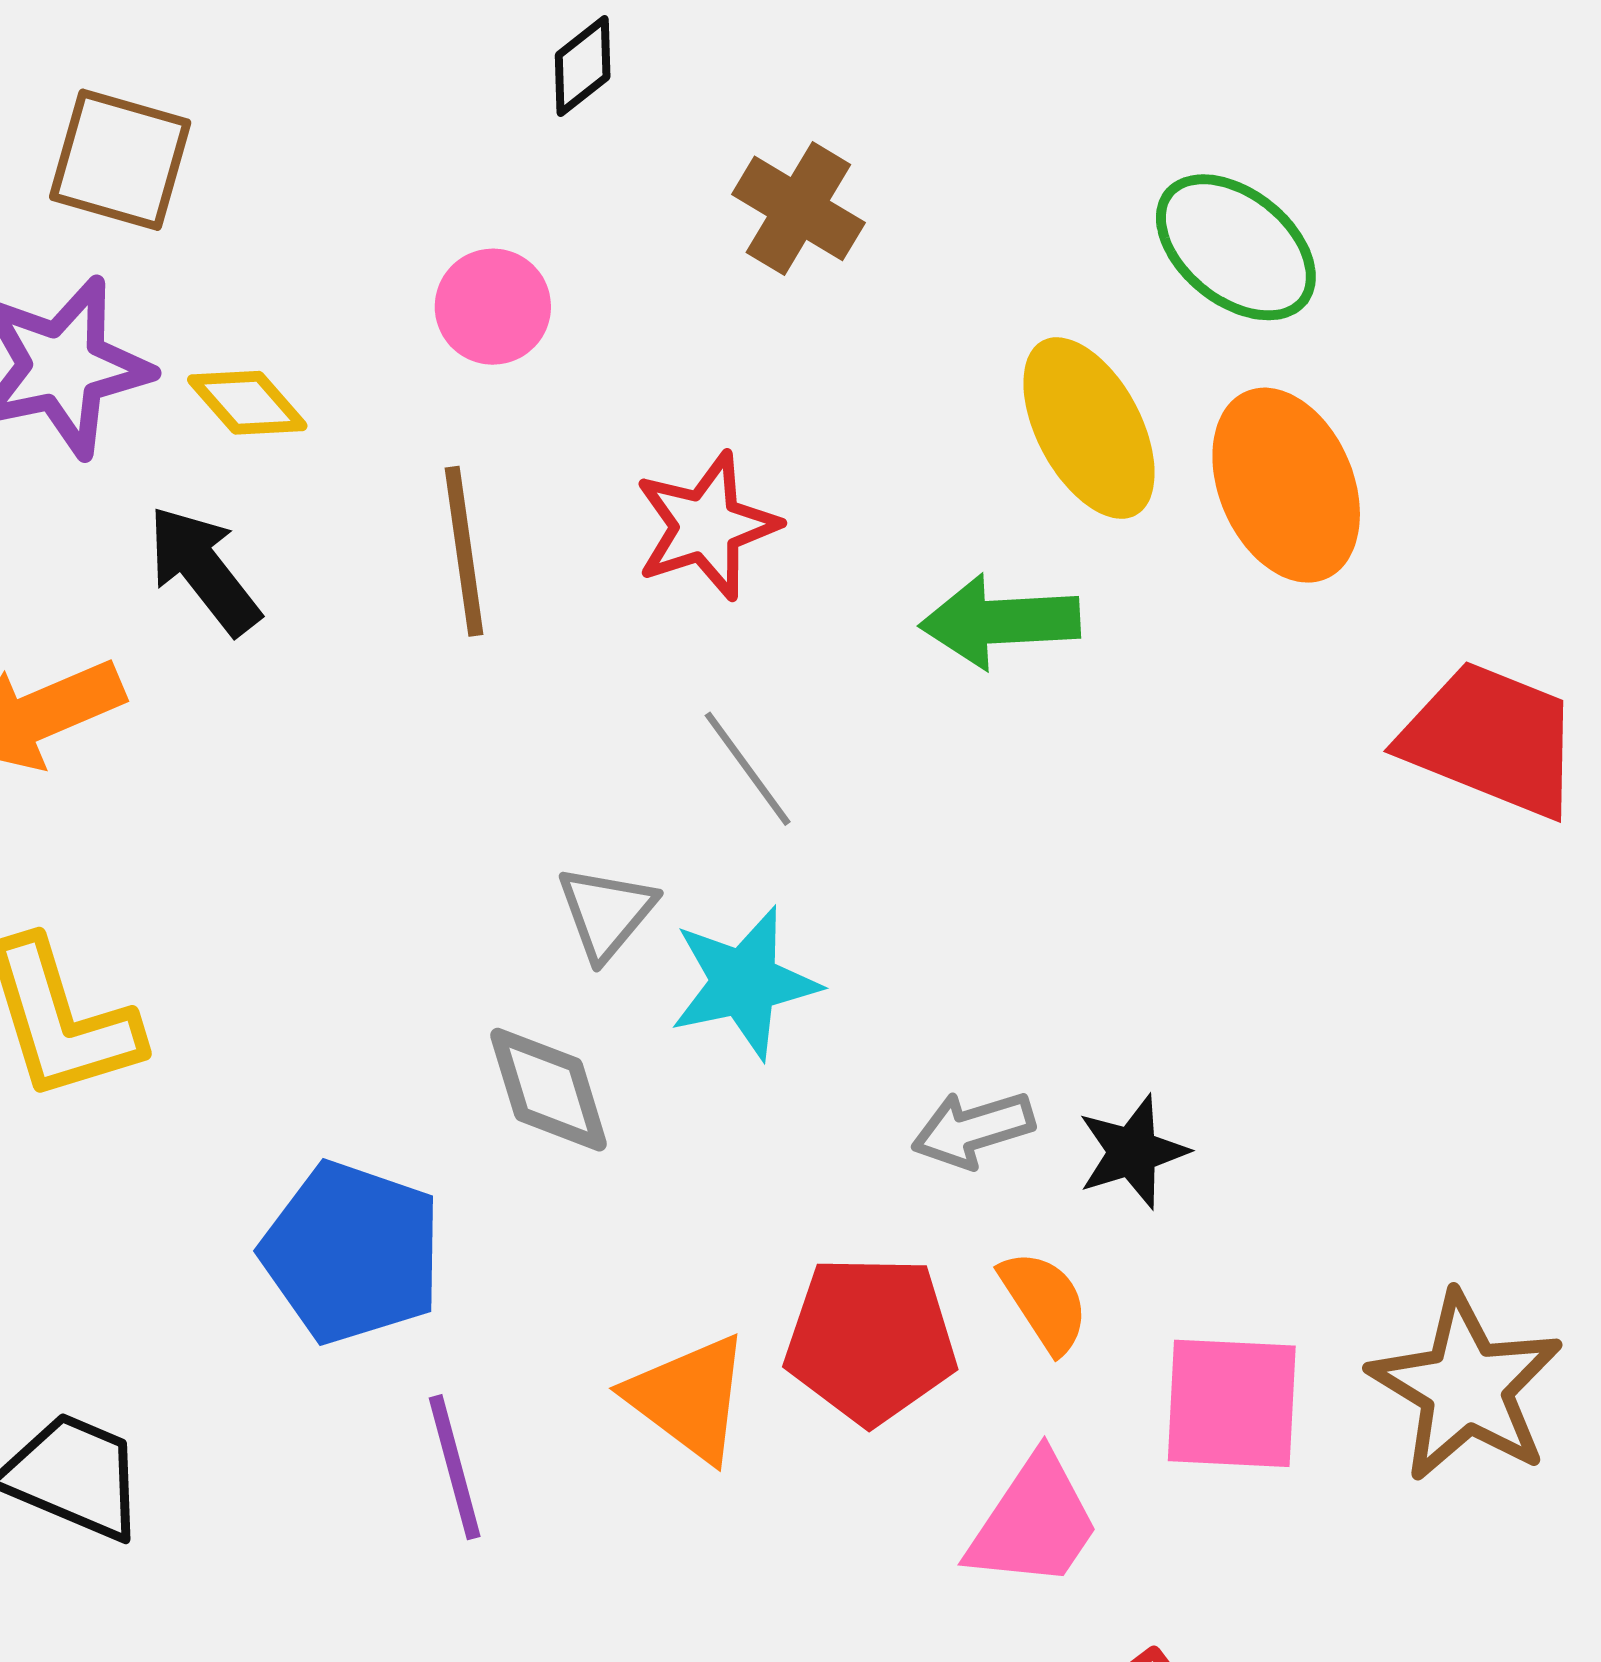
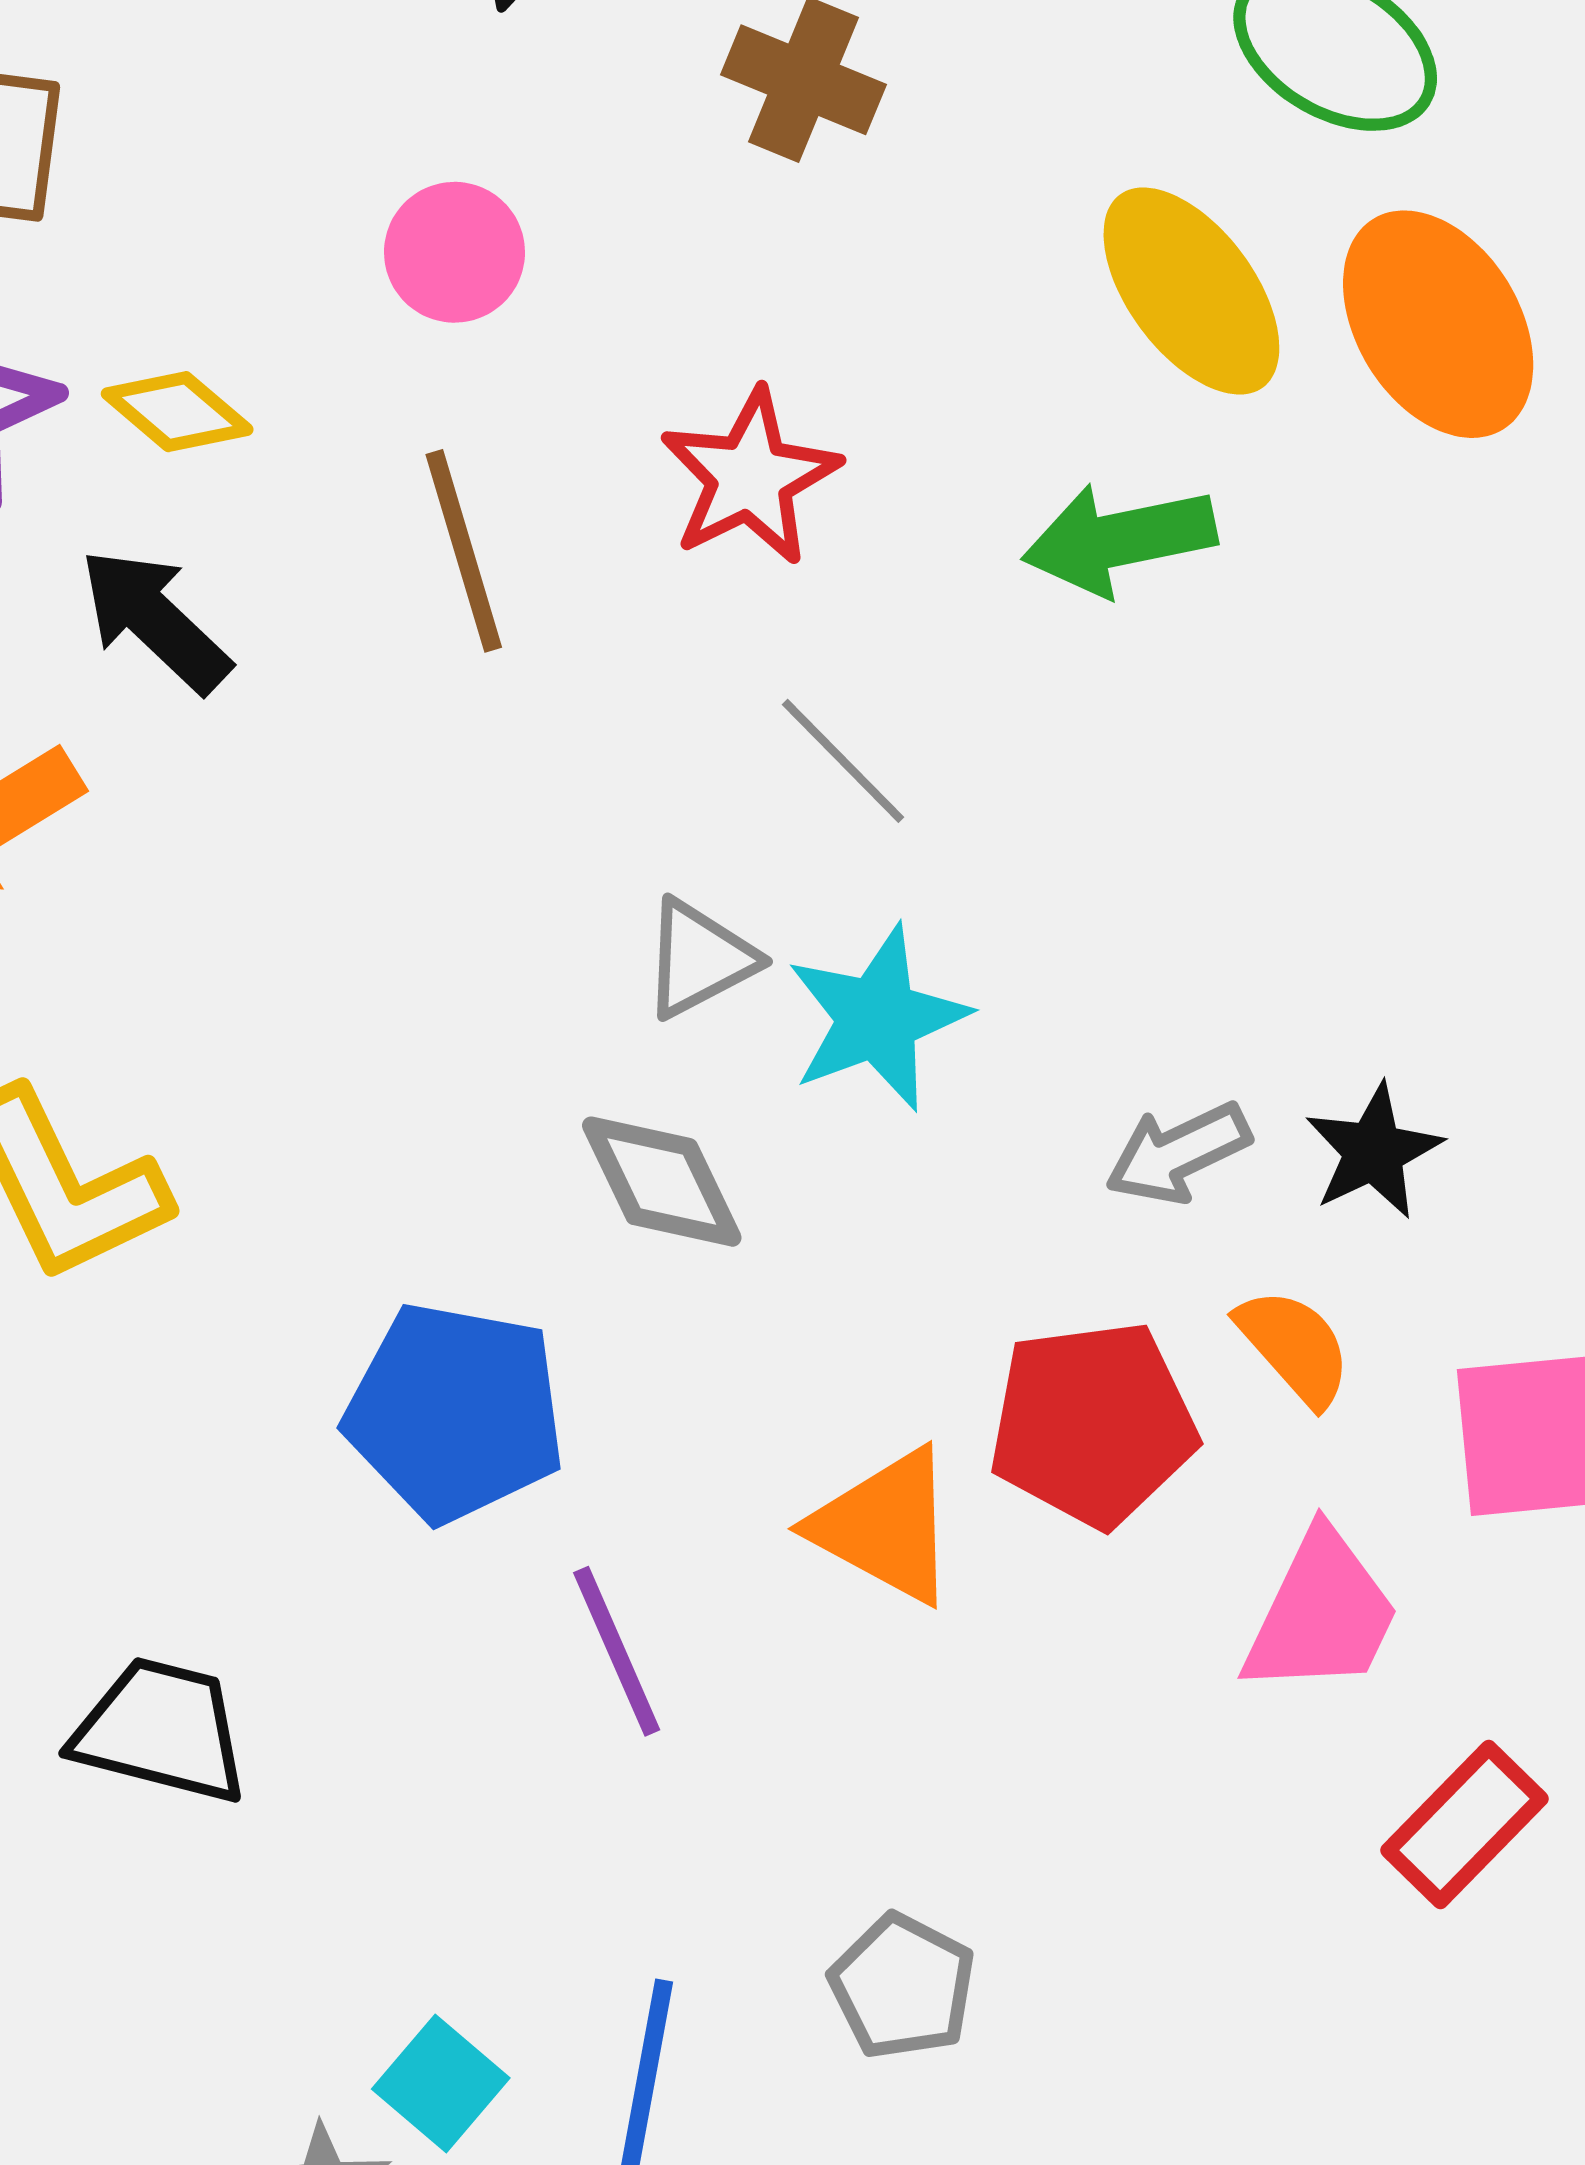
gray triangle: (606, 912) -> (699, 959), turned 31

